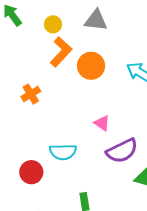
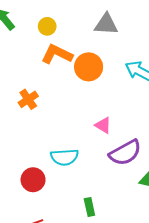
gray triangle: (96, 20) -> (106, 24), moved
orange L-shape: (61, 52) -> (57, 54), turned -104

